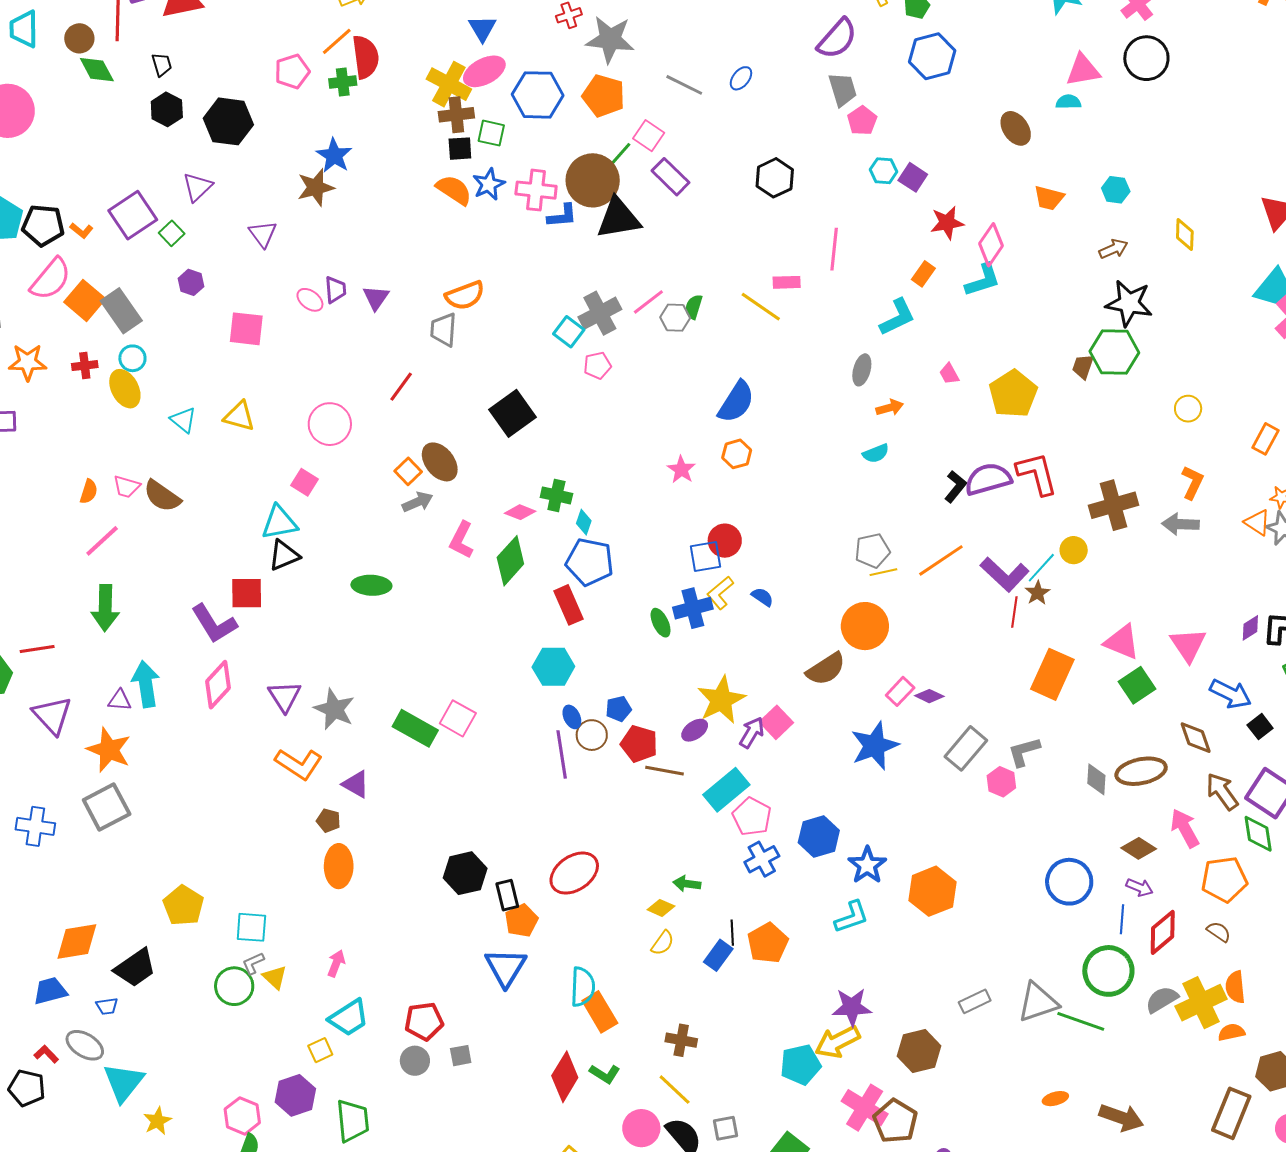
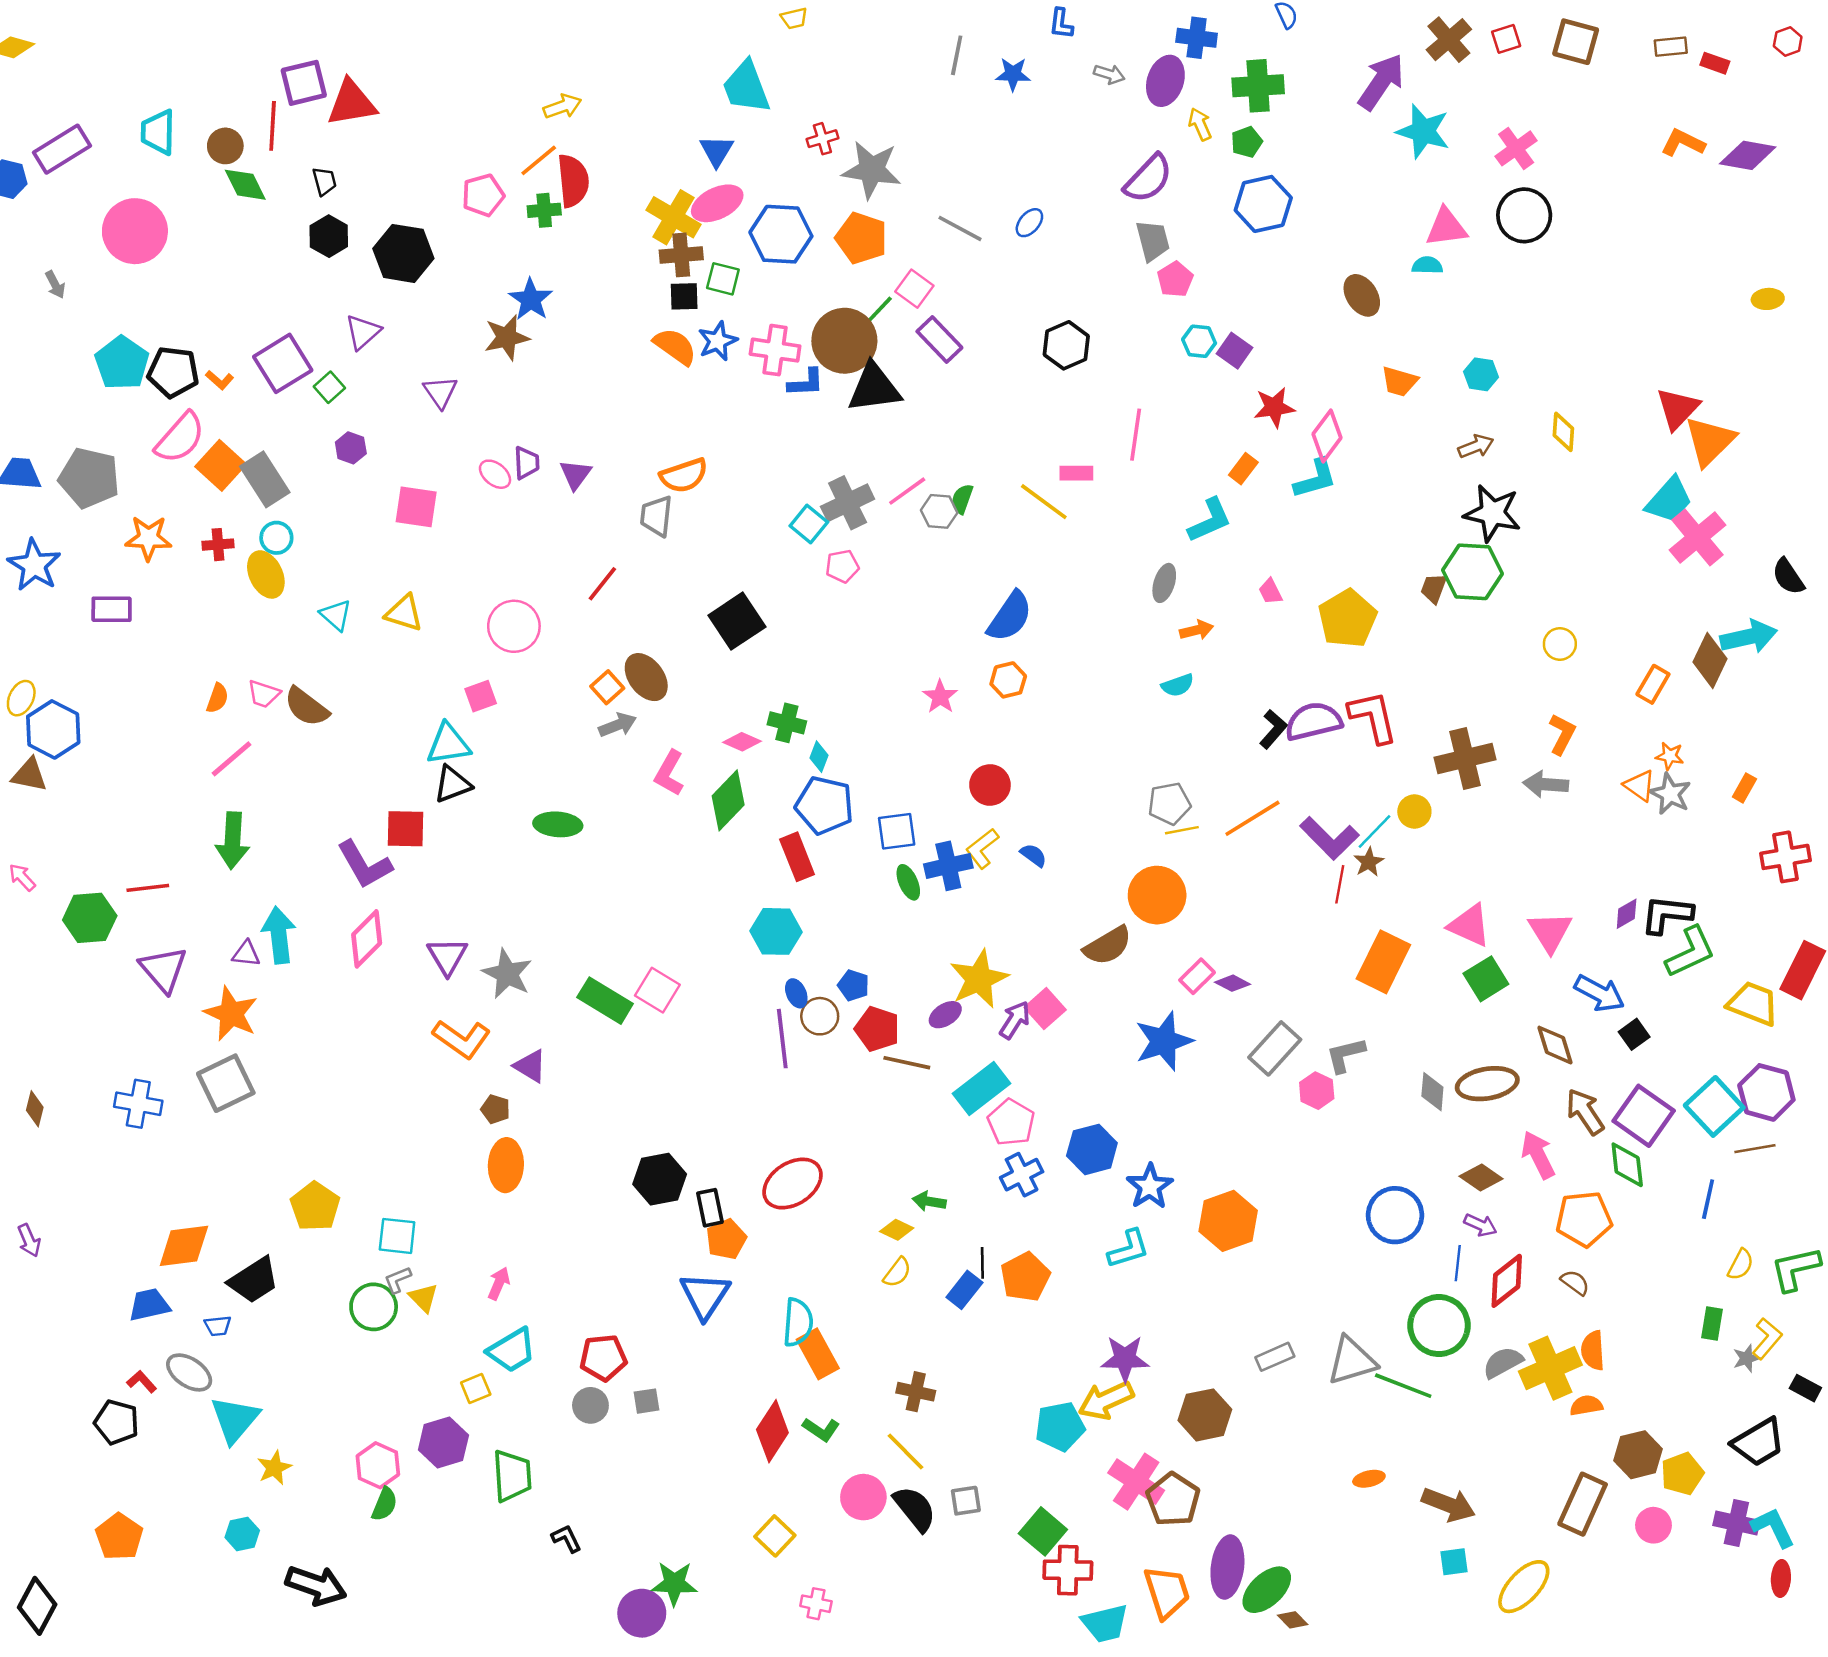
pink square: (305, 482) -> (481, 696), turned 36
blue square: (705, 556) -> (897, 831), moved
blue pentagon: (619, 709) -> (853, 985), turned 30

